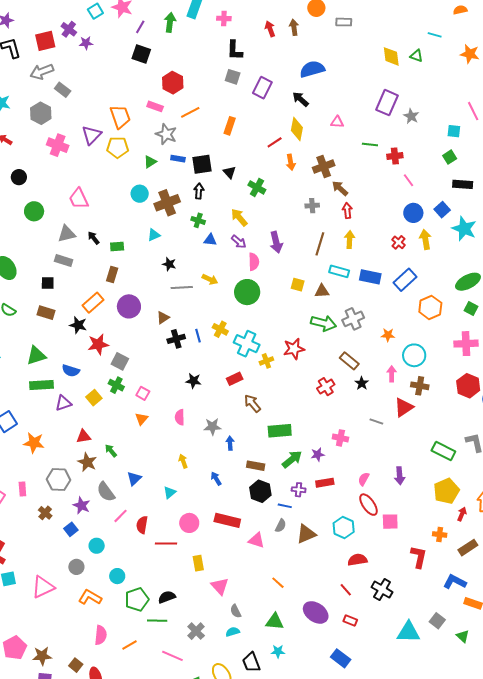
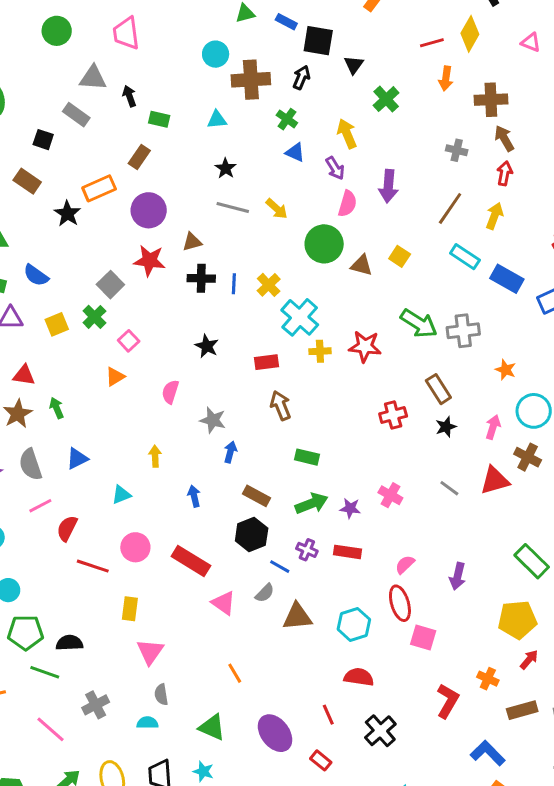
brown triangle: (322, 291) -> (362, 265), moved
red star: (98, 344) -> (149, 261), moved
green rectangle: (280, 431) -> (307, 457), size x0.7

